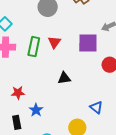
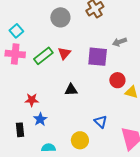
green rectangle: (34, 47) -> (43, 56), turned 36
red star: (18, 93) -> (32, 100), moved

